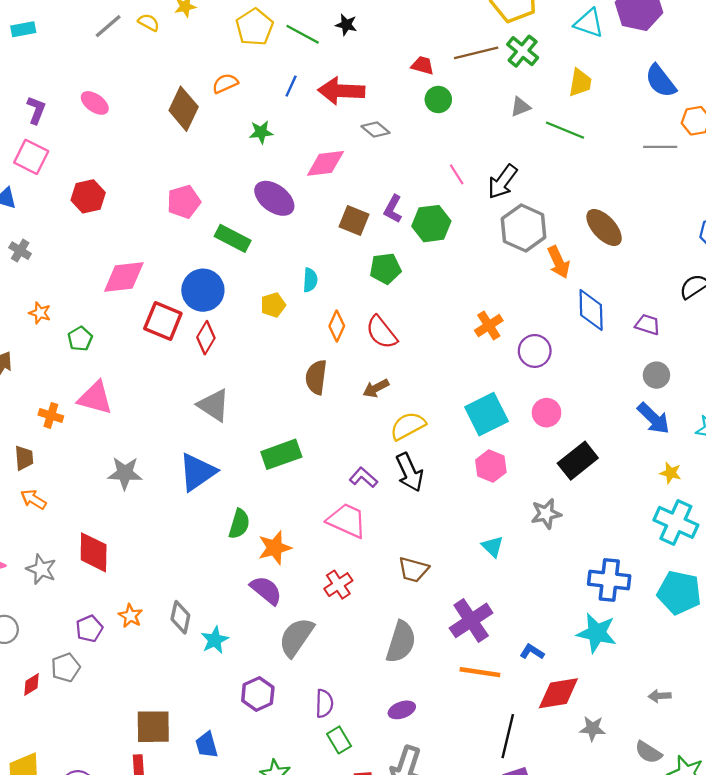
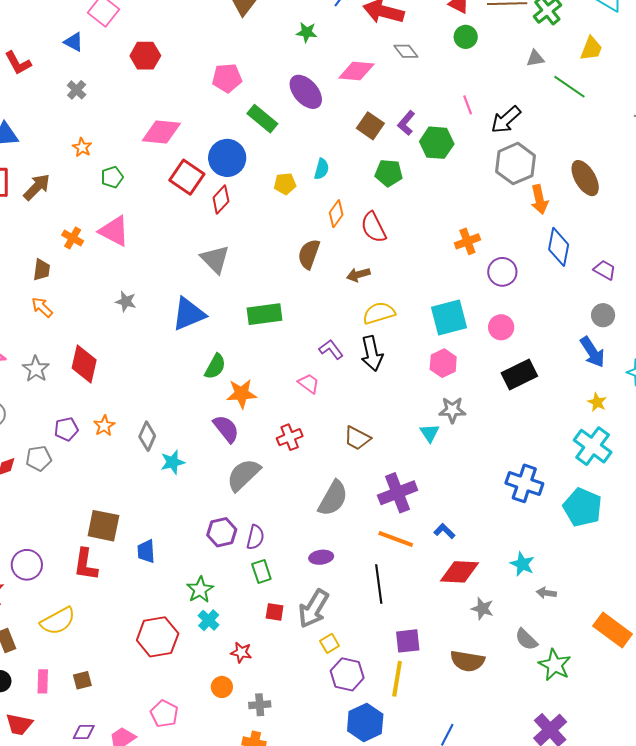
gray star: (125, 473) -> (126, 302), size x0.7
gray star: (546, 514) -> (452, 410), moved
pink trapezoid: (347, 520) -> (309, 383), size x0.6
cyan star: (597, 633) -> (522, 564), moved, size x0.7
purple hexagon: (258, 694) -> (222, 532), moved
black line: (508, 736) -> (379, 584), moved, turned -33

